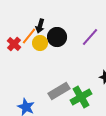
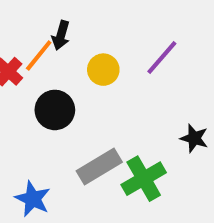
black circle: (57, 37) -> (55, 110), moved
yellow circle: (40, 43) -> (103, 70), moved

